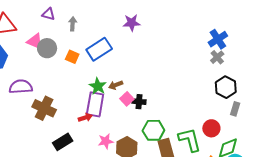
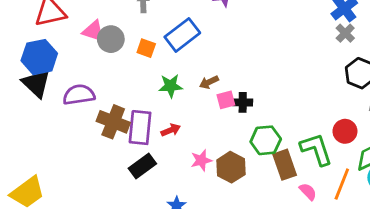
green star: (98, 86) -> (171, 86), moved, turned -30
pink square: (127, 99) -> (226, 100), turned 32
purple rectangle: (95, 104) -> (140, 128), moved

